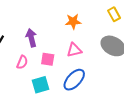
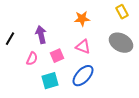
pink triangle: (74, 50) -> (83, 47), turned 35
pink square: (48, 59) -> (57, 56), turned -32

